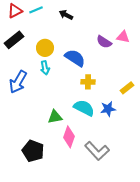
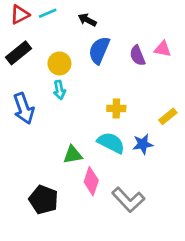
purple semicircle: (104, 42) -> (137, 56), turned 35
blue semicircle: (75, 58) -> (99, 50), moved, turned -100
blue arrow: (18, 82) -> (24, 108), turned -50

